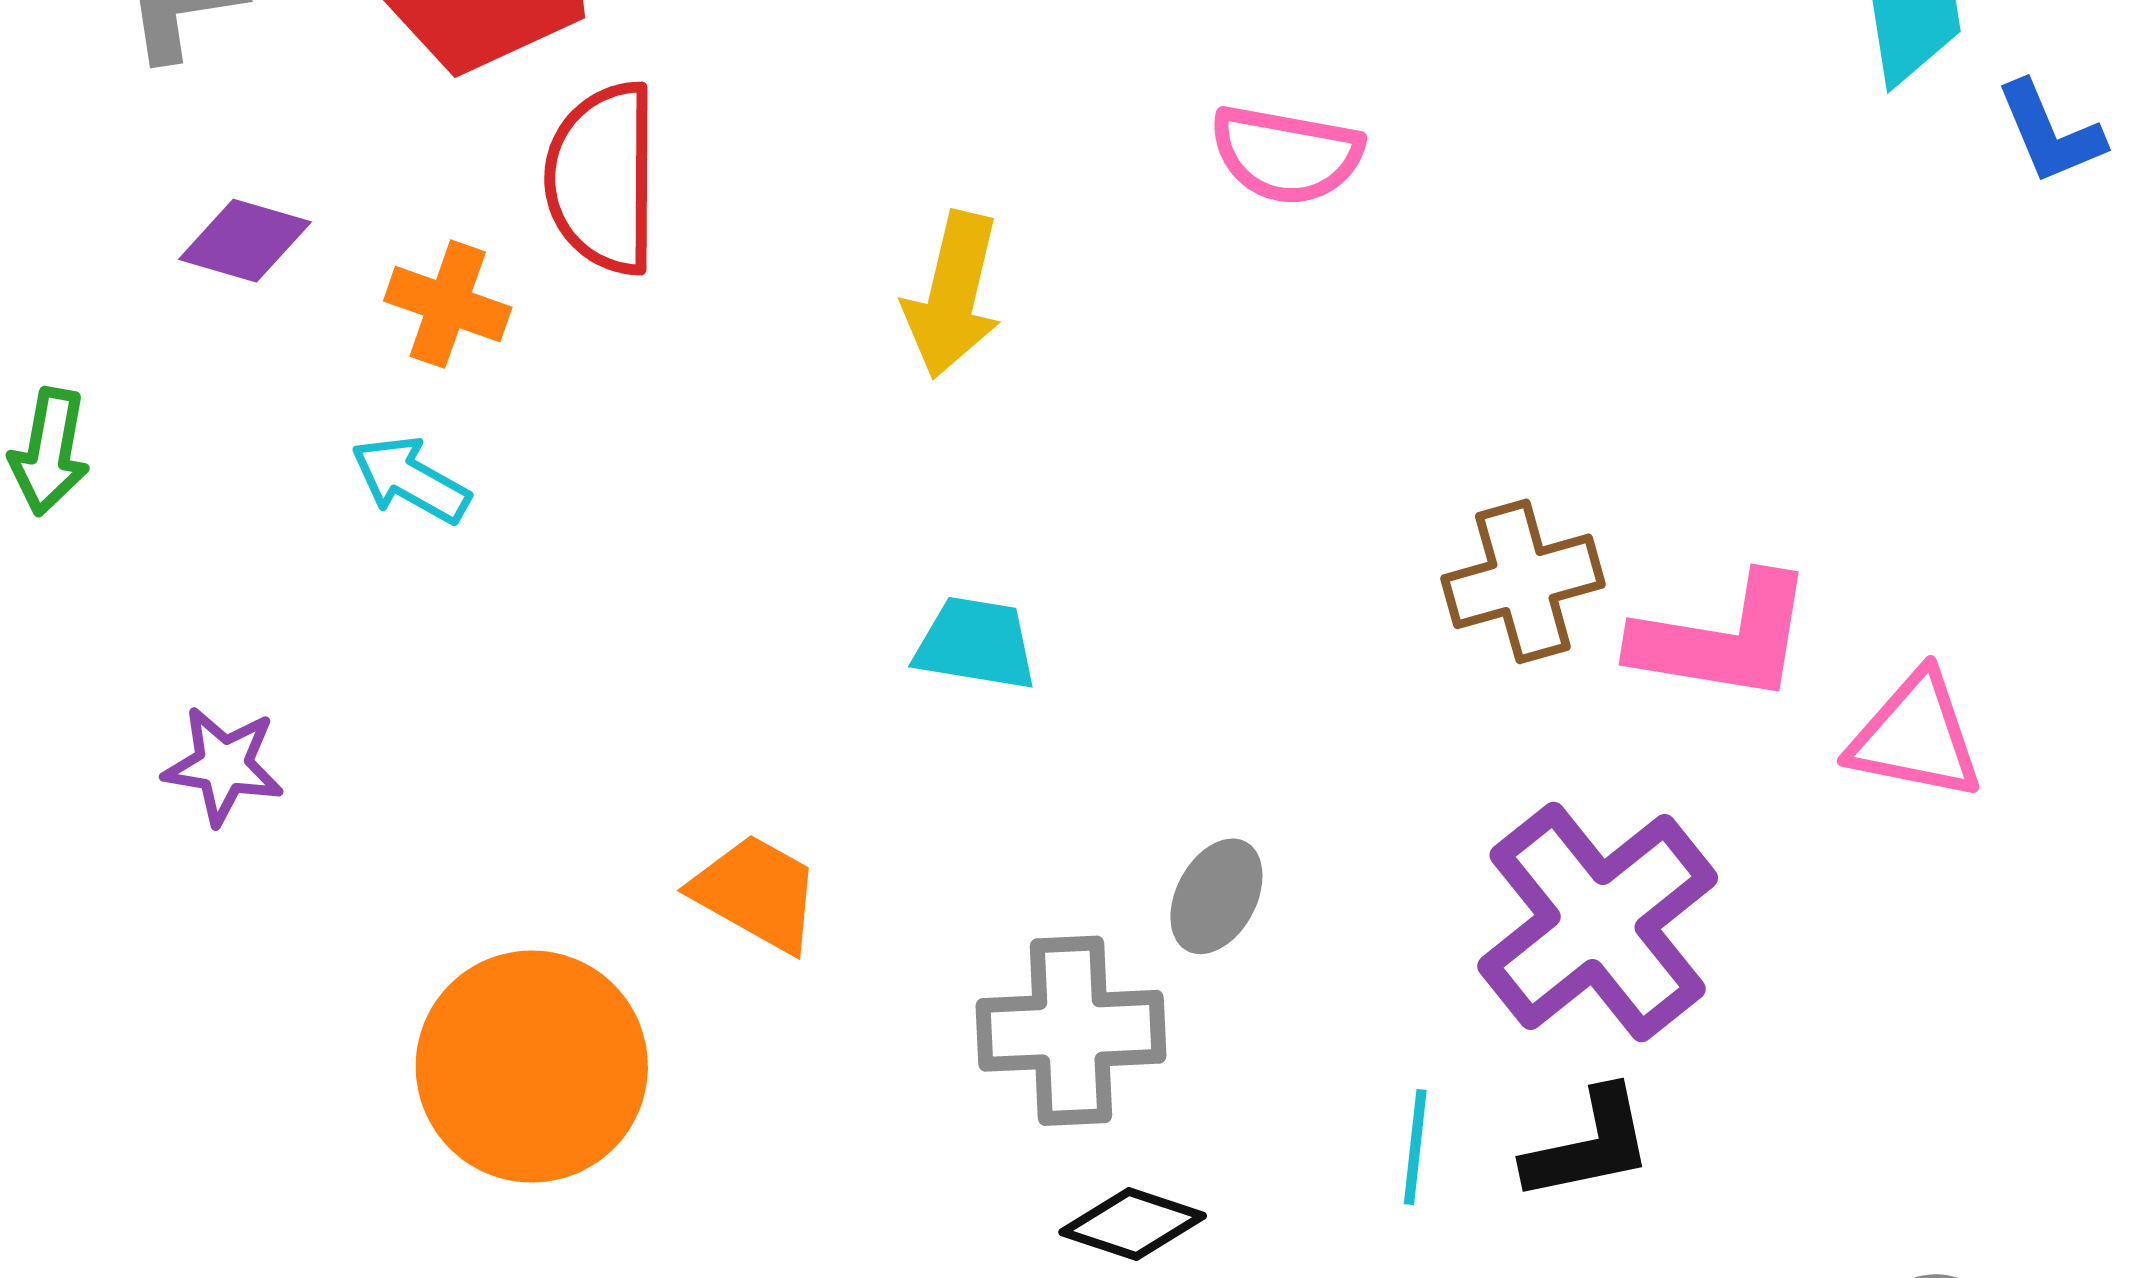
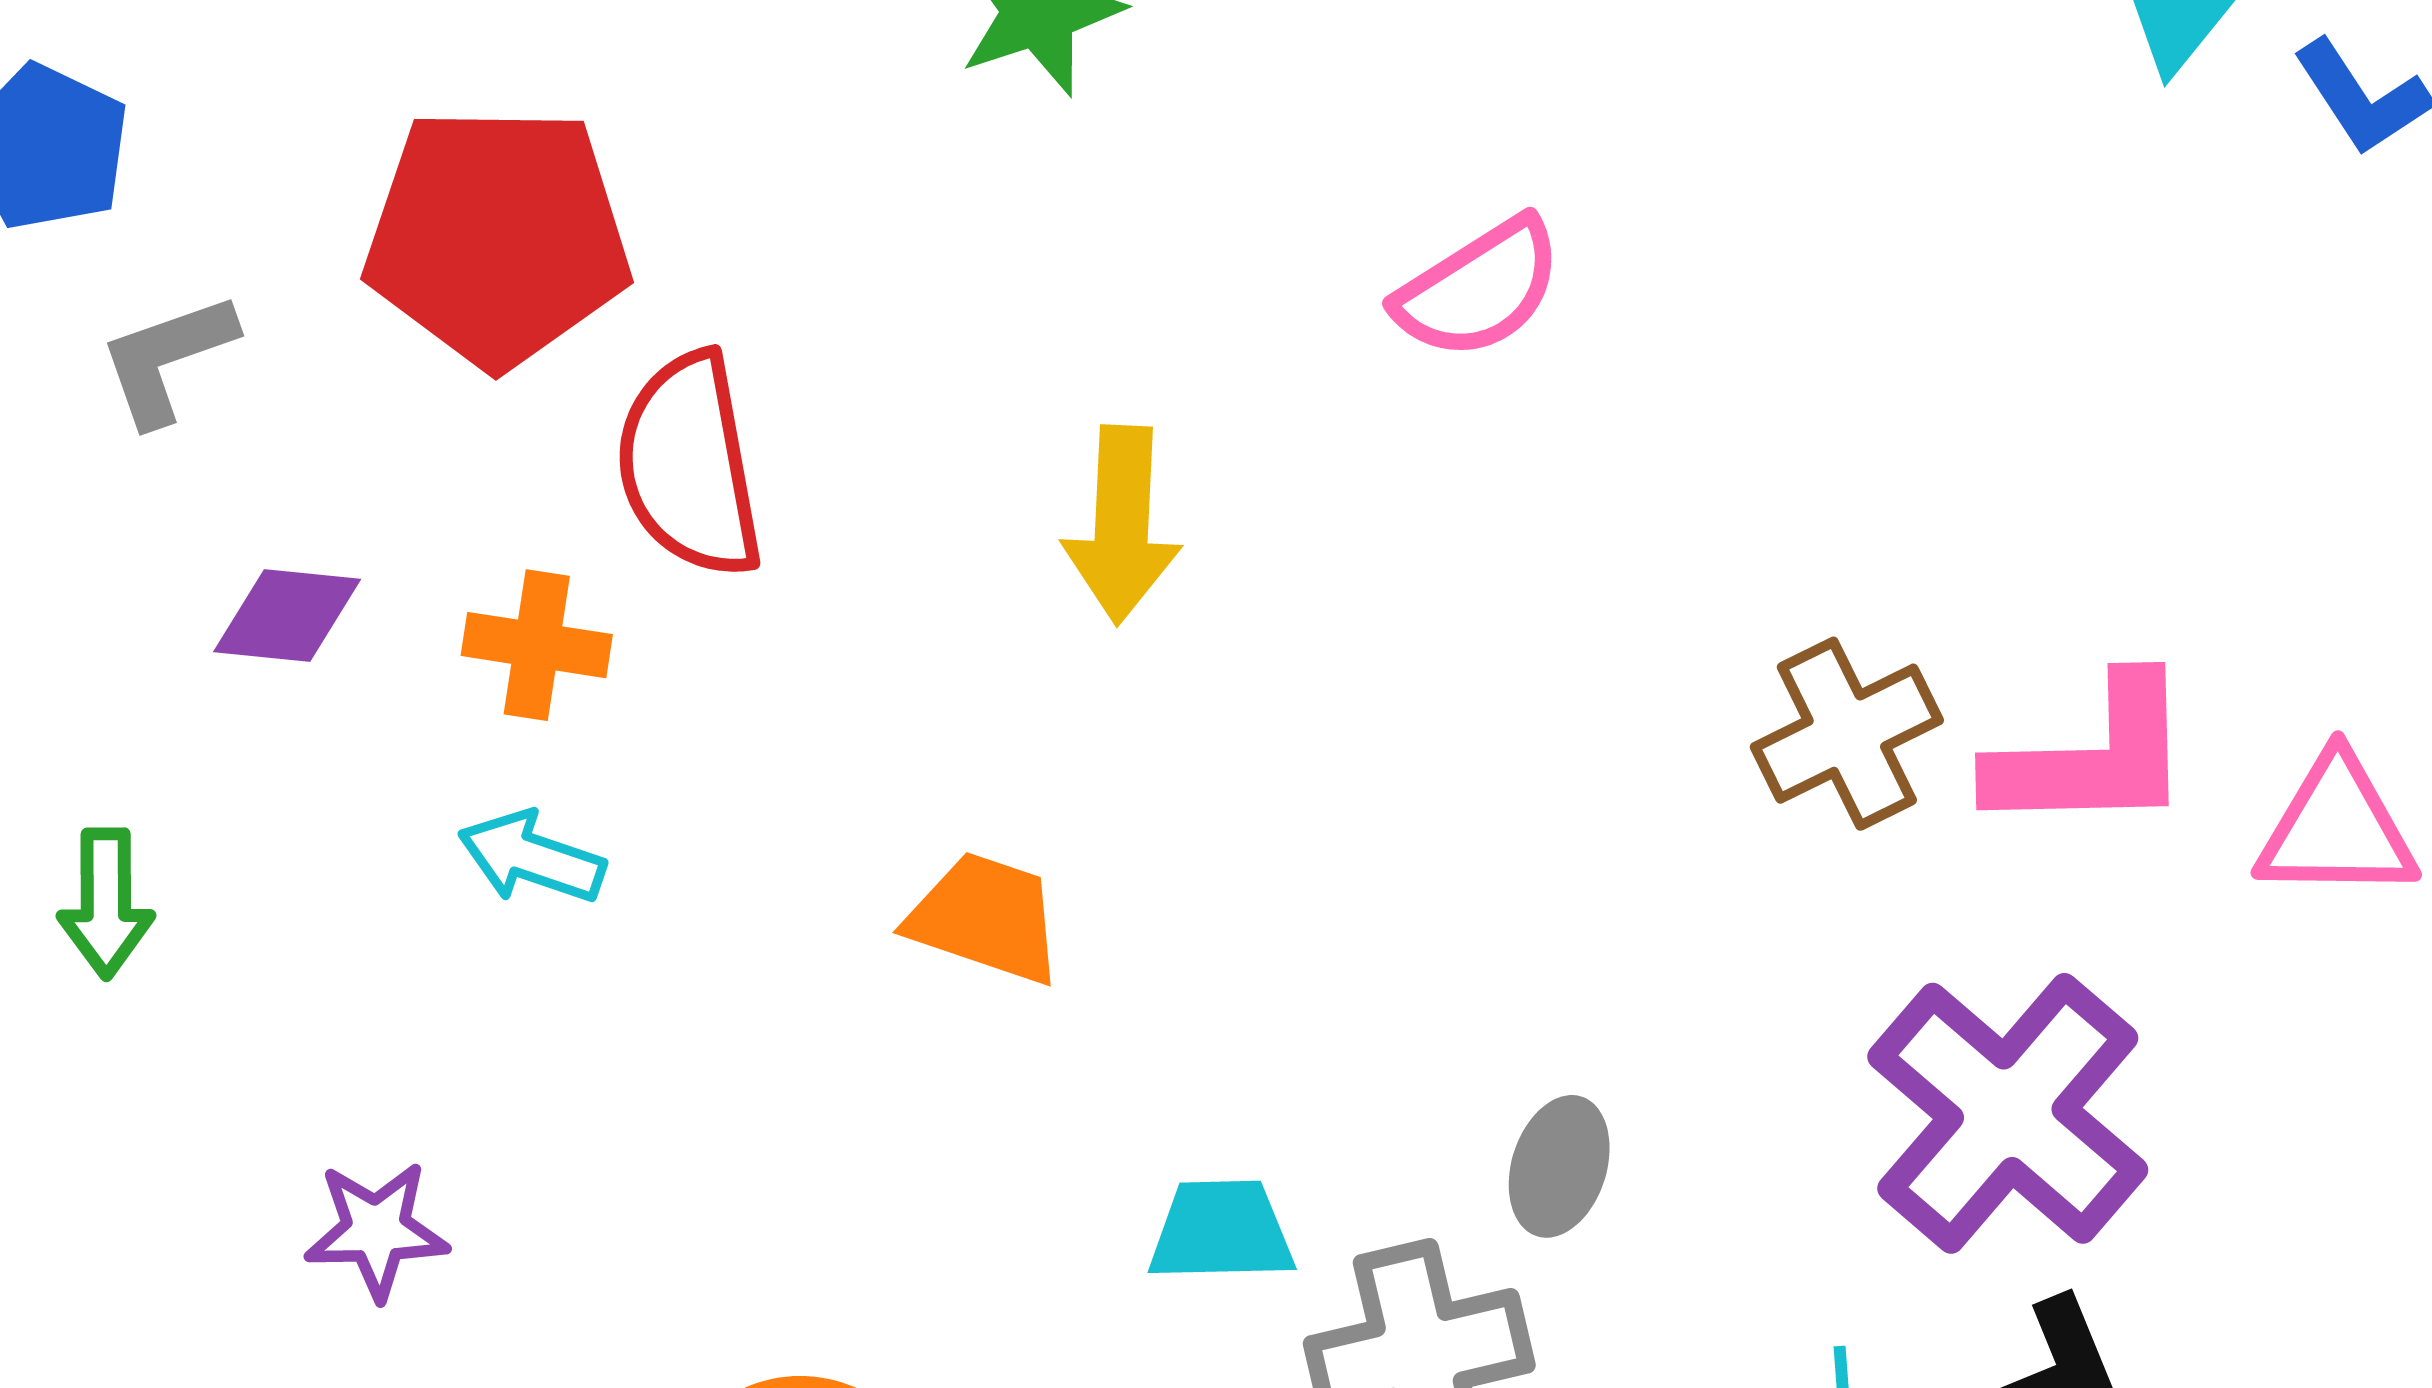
pink semicircle: (1286, 154) -> (1479, 289), turned -32
cyan trapezoid: (976, 644) -> (1221, 1231), moved
orange trapezoid: (756, 893) -> (986, 918), moved

